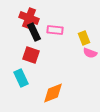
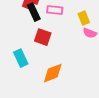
red square: (31, 55) -> (43, 37), moved

